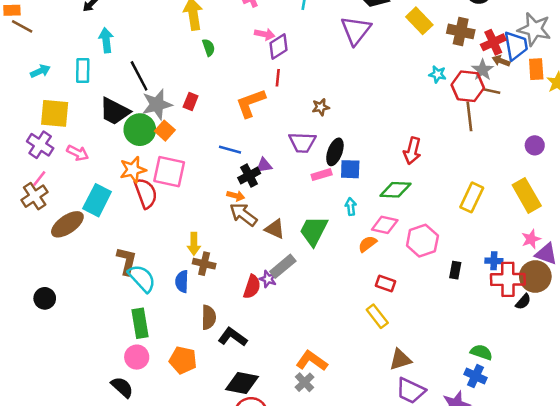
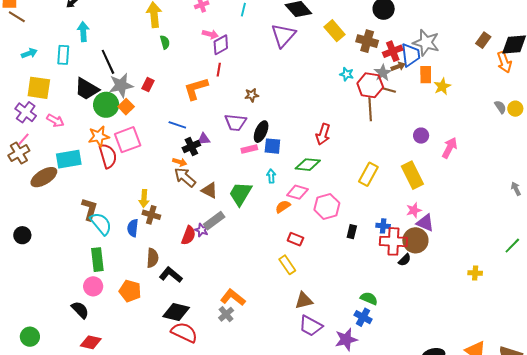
brown arrow: (501, 61) -> (398, 66), turned 136
pink square: (169, 172) -> (128, 140), turned -36
cyan rectangle: (97, 200) -> (69, 159), turned 50

